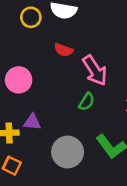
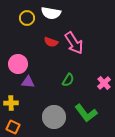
pink arrow: (95, 70) -> (74, 43), moved
purple triangle: (32, 122) -> (28, 82), moved

